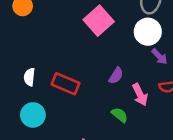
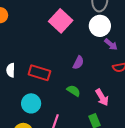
pink arrow: (140, 95) -> (102, 97), moved
cyan circle: (33, 115) -> (31, 103), moved
green semicircle: (120, 115) -> (74, 91), moved

